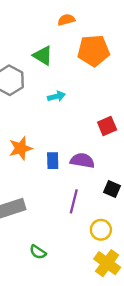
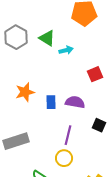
green triangle: (43, 56) -> (47, 38), moved
cyan arrow: (56, 96) -> (66, 50), moved
yellow circle: (101, 230) -> (64, 158), moved

